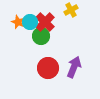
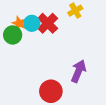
green circle: (41, 36) -> (13, 35), moved
red circle: (48, 68) -> (51, 91), moved

